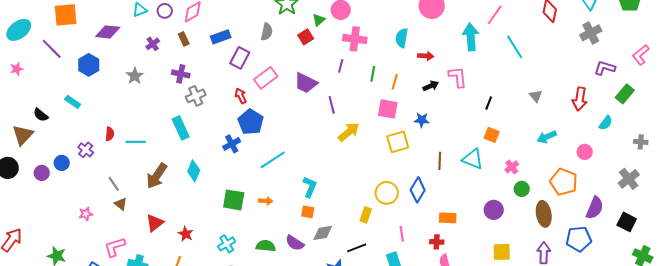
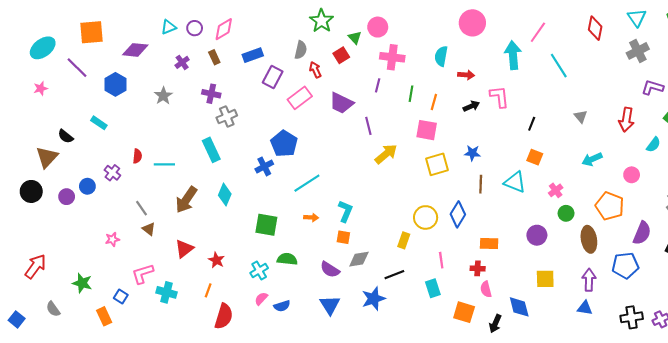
green triangle: (319, 20) -> (355, 37), turned -32
red arrow: (241, 96) -> (315, 70), moved
blue star: (422, 120) -> (472, 153), moved
orange arrow: (266, 201) -> (311, 217), moved
green semicircle: (266, 246) -> (287, 259), moved

